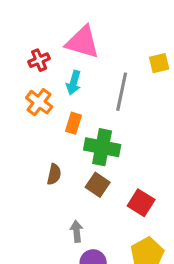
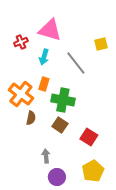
gray line: (122, 92) -> (76, 63), turned -50
orange cross: (39, 102) -> (21, 94), moved, size x1.4

